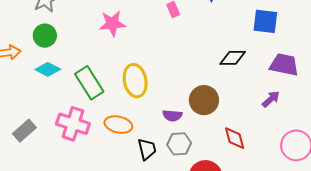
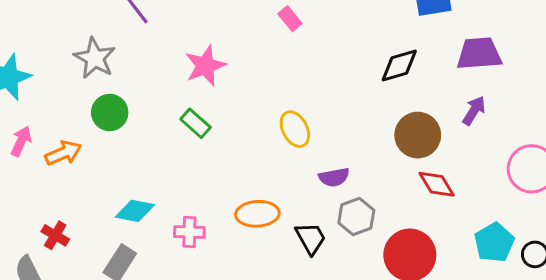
cyan diamond: (48, 69) -> (135, 211), moved
yellow ellipse: (135, 81) -> (295, 129), moved, size x0.7
green rectangle: (89, 83) -> (196, 123), moved, size x0.6
brown circle: (204, 100) -> (418, 135), moved
pink cross: (73, 124) -> (189, 232), size x0.6

